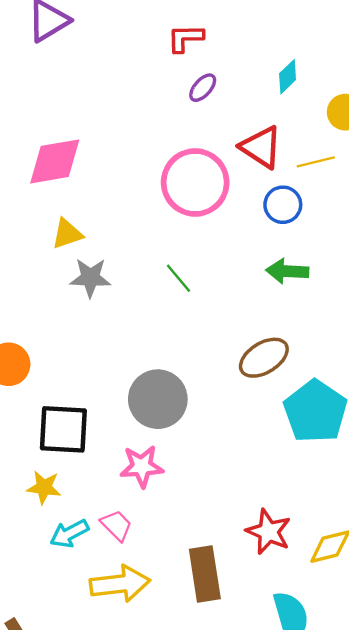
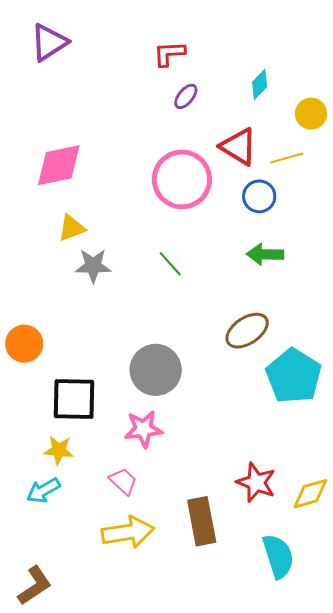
cyan arrow: (69, 534) -> (43, 490), moved

